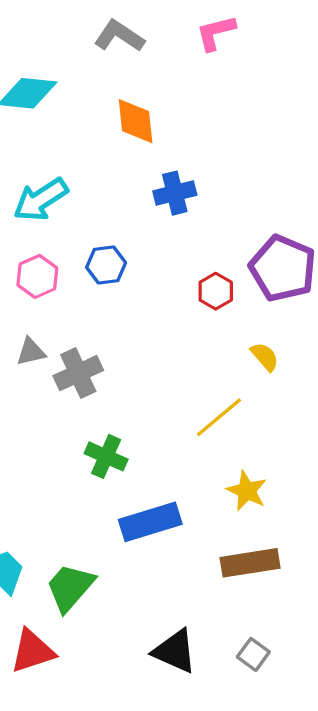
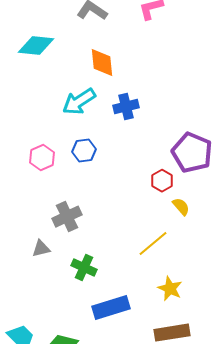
cyan arrow: (41, 200) -> (79, 102), moved
red hexagon: (216, 291) -> (162, 181), moved
gray triangle: (31, 352) -> (41, 249), moved

